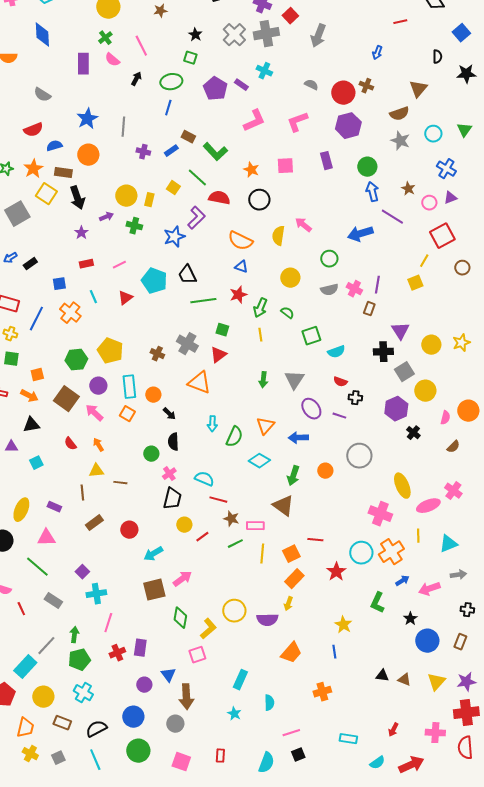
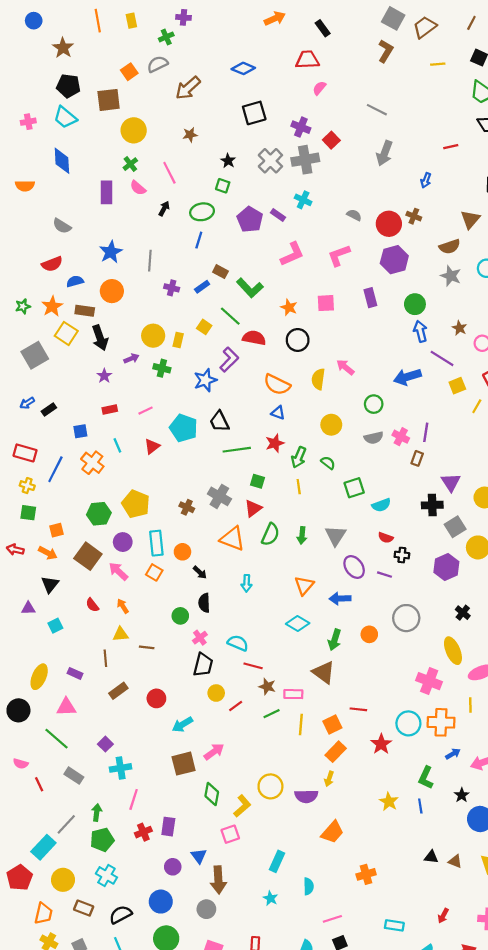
gray arrow: (318, 36) -> (385, 153), moved
yellow square: (415, 283) -> (457, 386), moved
black triangle: (31, 425) -> (50, 584), turned -42
black cross: (413, 433) -> (463, 613), moved
green semicircle: (234, 437) -> (270, 534), moved
orange cross: (391, 552) -> (441, 722), turned 35
blue line: (334, 652) -> (420, 806), moved

